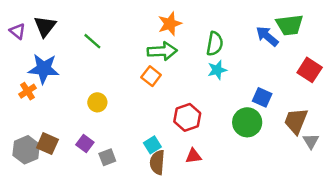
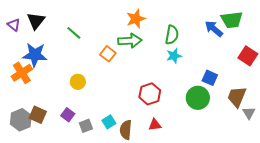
orange square: (151, 76) -> (108, 54), moved
orange cross: (27, 91) -> (22, 73), size x1.5
cyan square: (152, 145) -> (109, 122), moved

